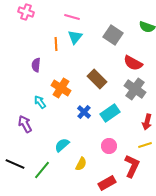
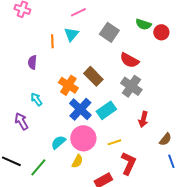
pink line: (72, 17) -> (78, 12), moved, turned -42
orange cross: (61, 88) -> (68, 85), moved
blue cross: (84, 112) -> (80, 109), size x1.6
yellow line: (145, 145) -> (114, 142), moved
pink circle: (109, 146) -> (83, 138), moved, size x1.6

